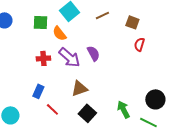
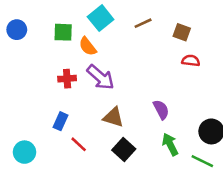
red semicircle: (139, 44) -> (191, 61), turned 80
purple semicircle: (93, 53) -> (161, 110), moved
brown triangle: (79, 88) -> (113, 117), turned 36

